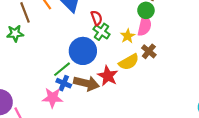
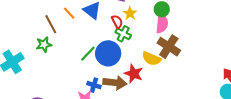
yellow star: (128, 36) -> (130, 13), moved
brown cross: (149, 51) -> (169, 47), size x1.6
yellow semicircle: (129, 62) -> (151, 59), turned 60
green line: (62, 69) -> (88, 54), moved

